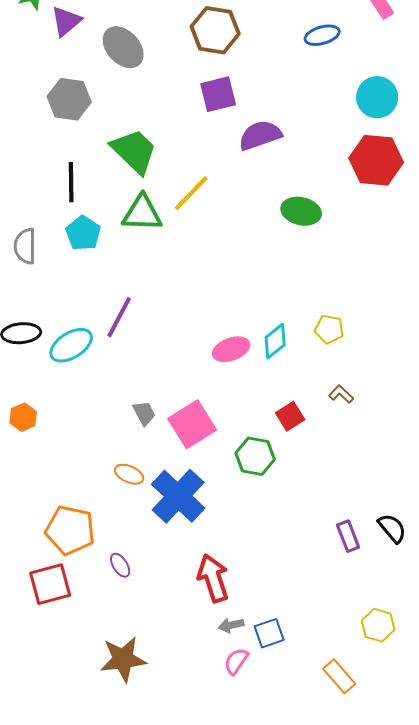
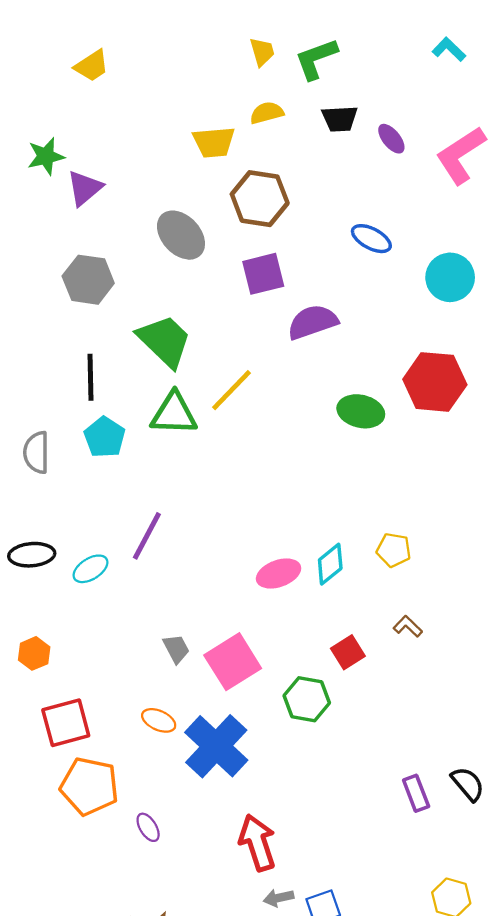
blue ellipse: (322, 35) -> (371, 239), moved, turned 44
gray ellipse: (123, 47) -> (181, 235), moved
red hexagon: (376, 160) -> (435, 382), moved
cyan ellipse: (71, 345) -> (90, 569), size x0.7
red square: (50, 584) -> (66, 723), moved

